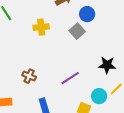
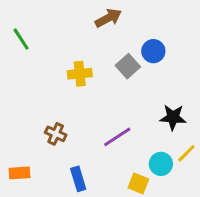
blue circle: (87, 14) -> (153, 51), moved
yellow cross: (41, 27) -> (80, 74), moved

